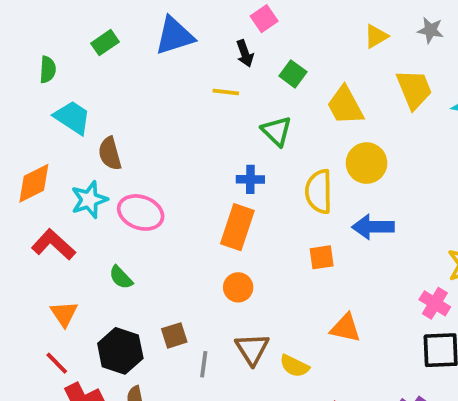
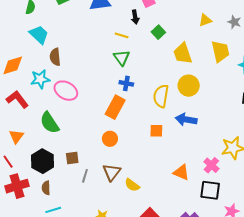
green triangle: (277, 131) -> (122, 58), moved
green semicircle: (121, 277) -> (50, 123), size x1.6
orange triangle: (345, 328) -> (181, 172), moved

